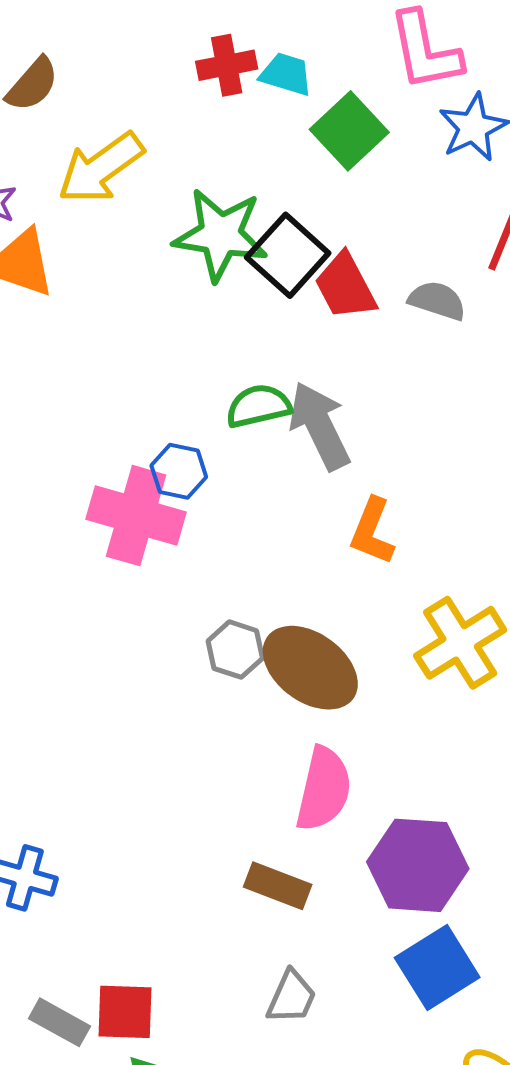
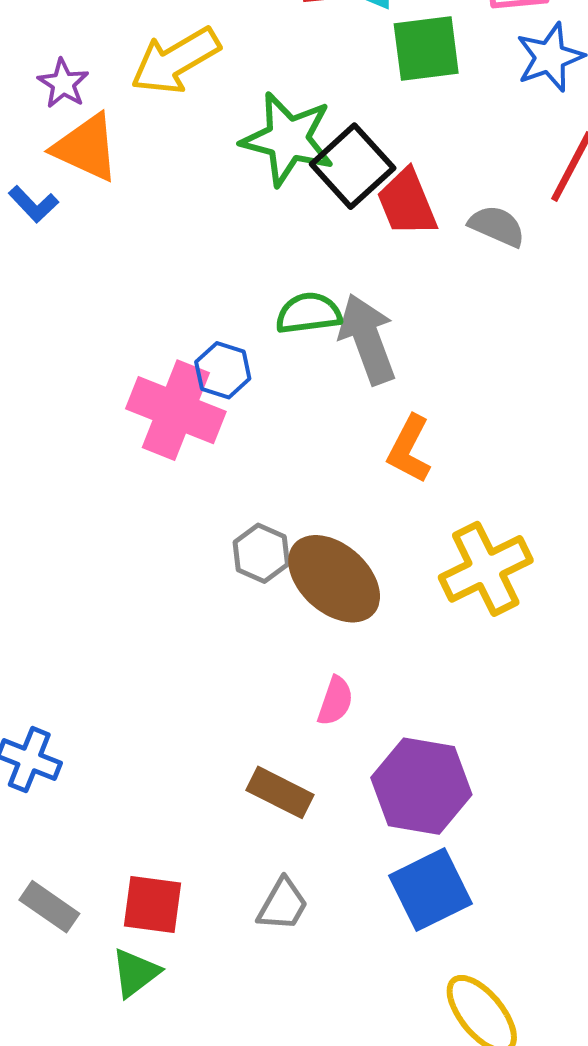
green square: (349, 131) -> (426, 48), turned 30
pink semicircle: (324, 789) -> (335, 701), size x0.6
red square: (125, 1012) -> (153, 905), moved

